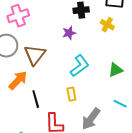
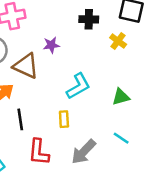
purple star: (69, 33) -> (51, 45), moved
brown triangle: (35, 55) -> (26, 66), turned -50

